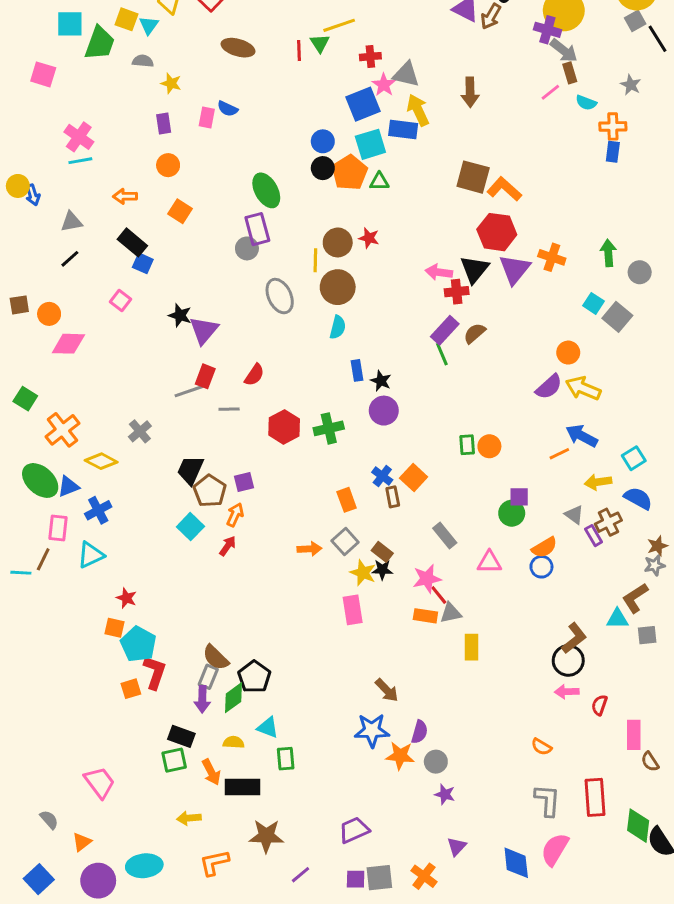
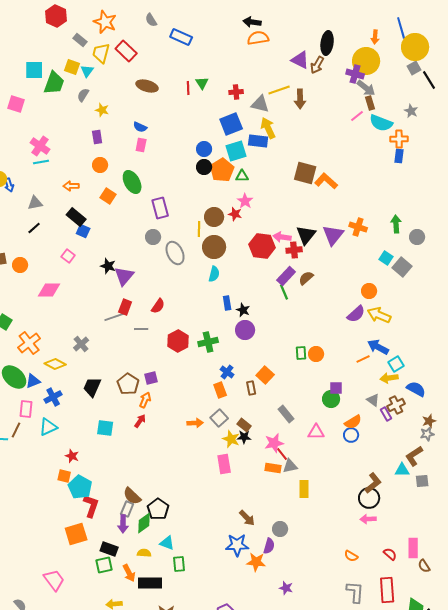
yellow line: (339, 25) -> (279, 90), moved
gray semicircle: (143, 61) -> (83, 95), turned -64
pink star: (384, 85) -> (245, 201), moved
brown arrow: (470, 92) -> (300, 99), moved
cyan semicircle: (586, 103) -> (381, 123), size x1.6
pink rectangle: (207, 118) -> (141, 145), moved
green ellipse: (266, 190) -> (132, 182), moved
red hexagon: (497, 232) -> (262, 246), moved
gray circle: (247, 248) -> (153, 237), moved
pink diamond: (68, 344) -> (49, 290), moved
cyan square: (634, 458) -> (396, 364), moved
black trapezoid: (190, 470) -> (92, 387), moved
blue cross: (382, 476) -> (227, 372), moved
cyan square: (190, 527) -> (105, 428), moved, turned -36
orange square: (131, 689) -> (76, 534), moved, size x1.6
red semicircle: (599, 705) -> (390, 554), moved, turned 112
gray circle: (436, 762) -> (280, 529), moved

